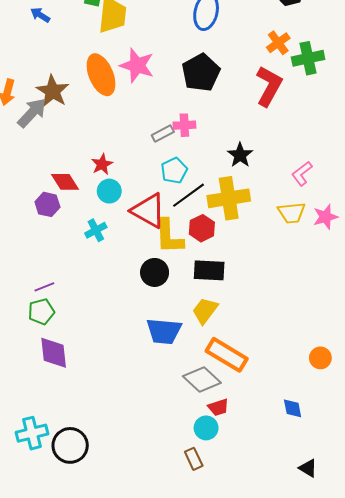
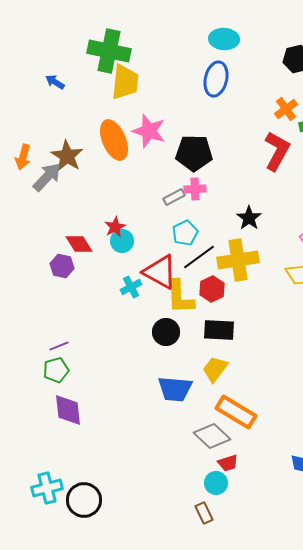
black pentagon: (201, 73) -> (194, 153), moved, turned 30
cyan circle: (109, 191) -> (122, 241), moved
cyan cross: (96, 230) -> (131, 287), moved

